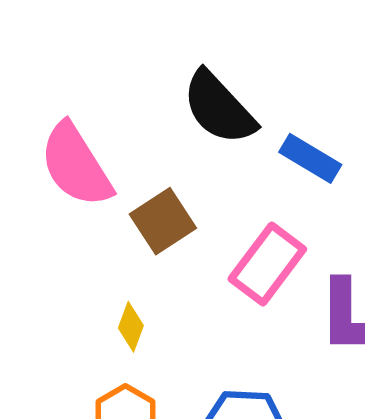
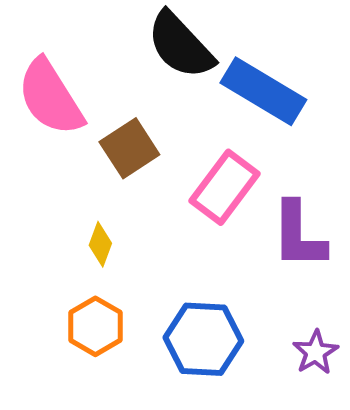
blue rectangle: (310, 158) -> (263, 91), size x1.5

